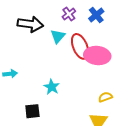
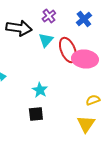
purple cross: (69, 14) -> (49, 16), moved
black square: (32, 111) -> (36, 114), moved

